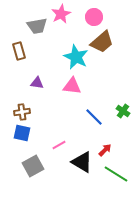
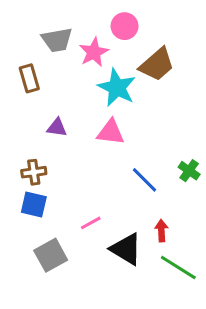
pink star: (61, 14) -> (94, 52), moved
pink circle: (94, 17) -> (125, 26), moved
red arrow: (105, 150) -> (161, 231), turned -48

